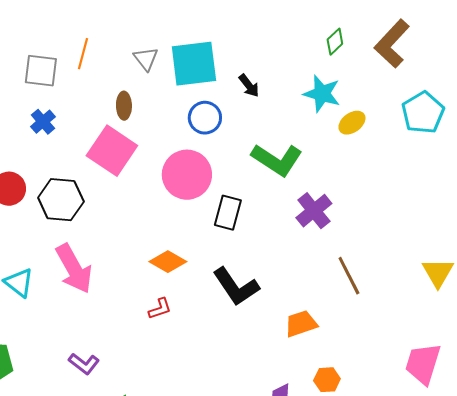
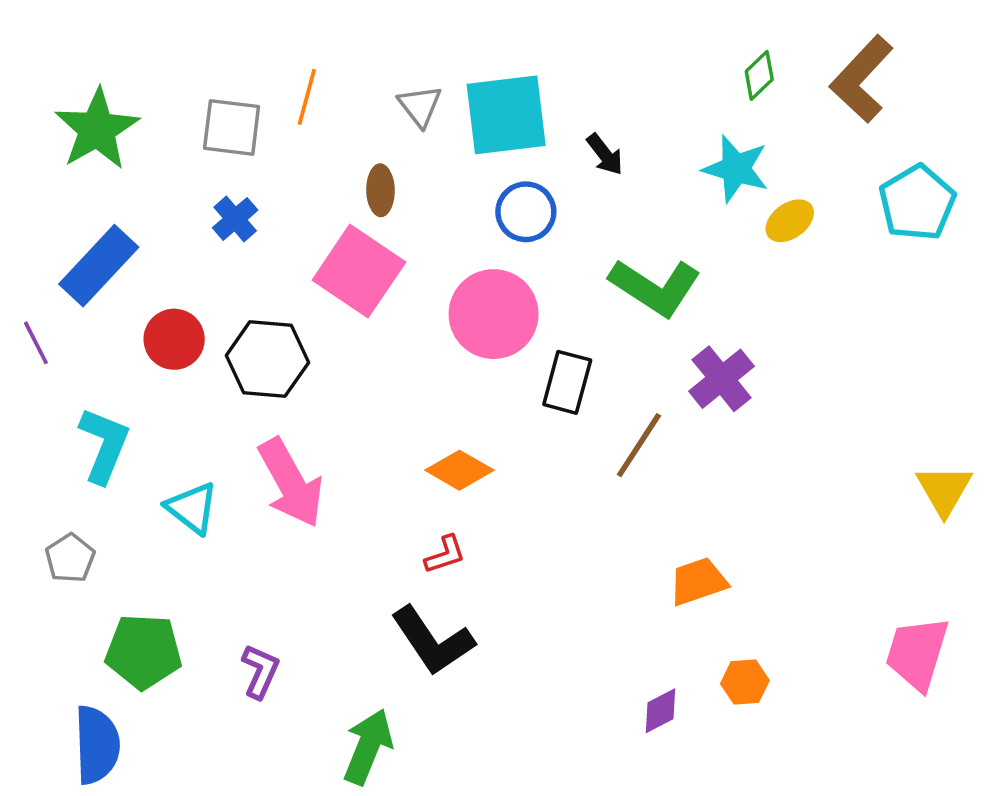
brown line: (349, 276) -> (639, 445), moved, turned 60
black L-shape: (236, 287) -> (433, 641), moved
purple L-shape: (84, 364) -> (260, 671), moved, turned -104

